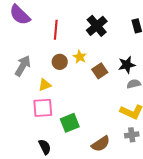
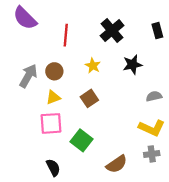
brown circle: (60, 62) -> (54, 71), moved
black star: (127, 65) -> (132, 65), moved
brown square: (100, 71) -> (89, 98), moved
green square: (70, 123) -> (82, 140), turned -30

